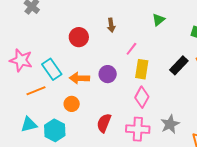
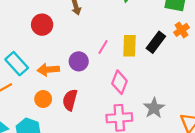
pink line: (131, 49) -> (103, 47), moved
yellow rectangle: (142, 69) -> (130, 46), moved
red semicircle: (104, 123) -> (70, 100), moved

